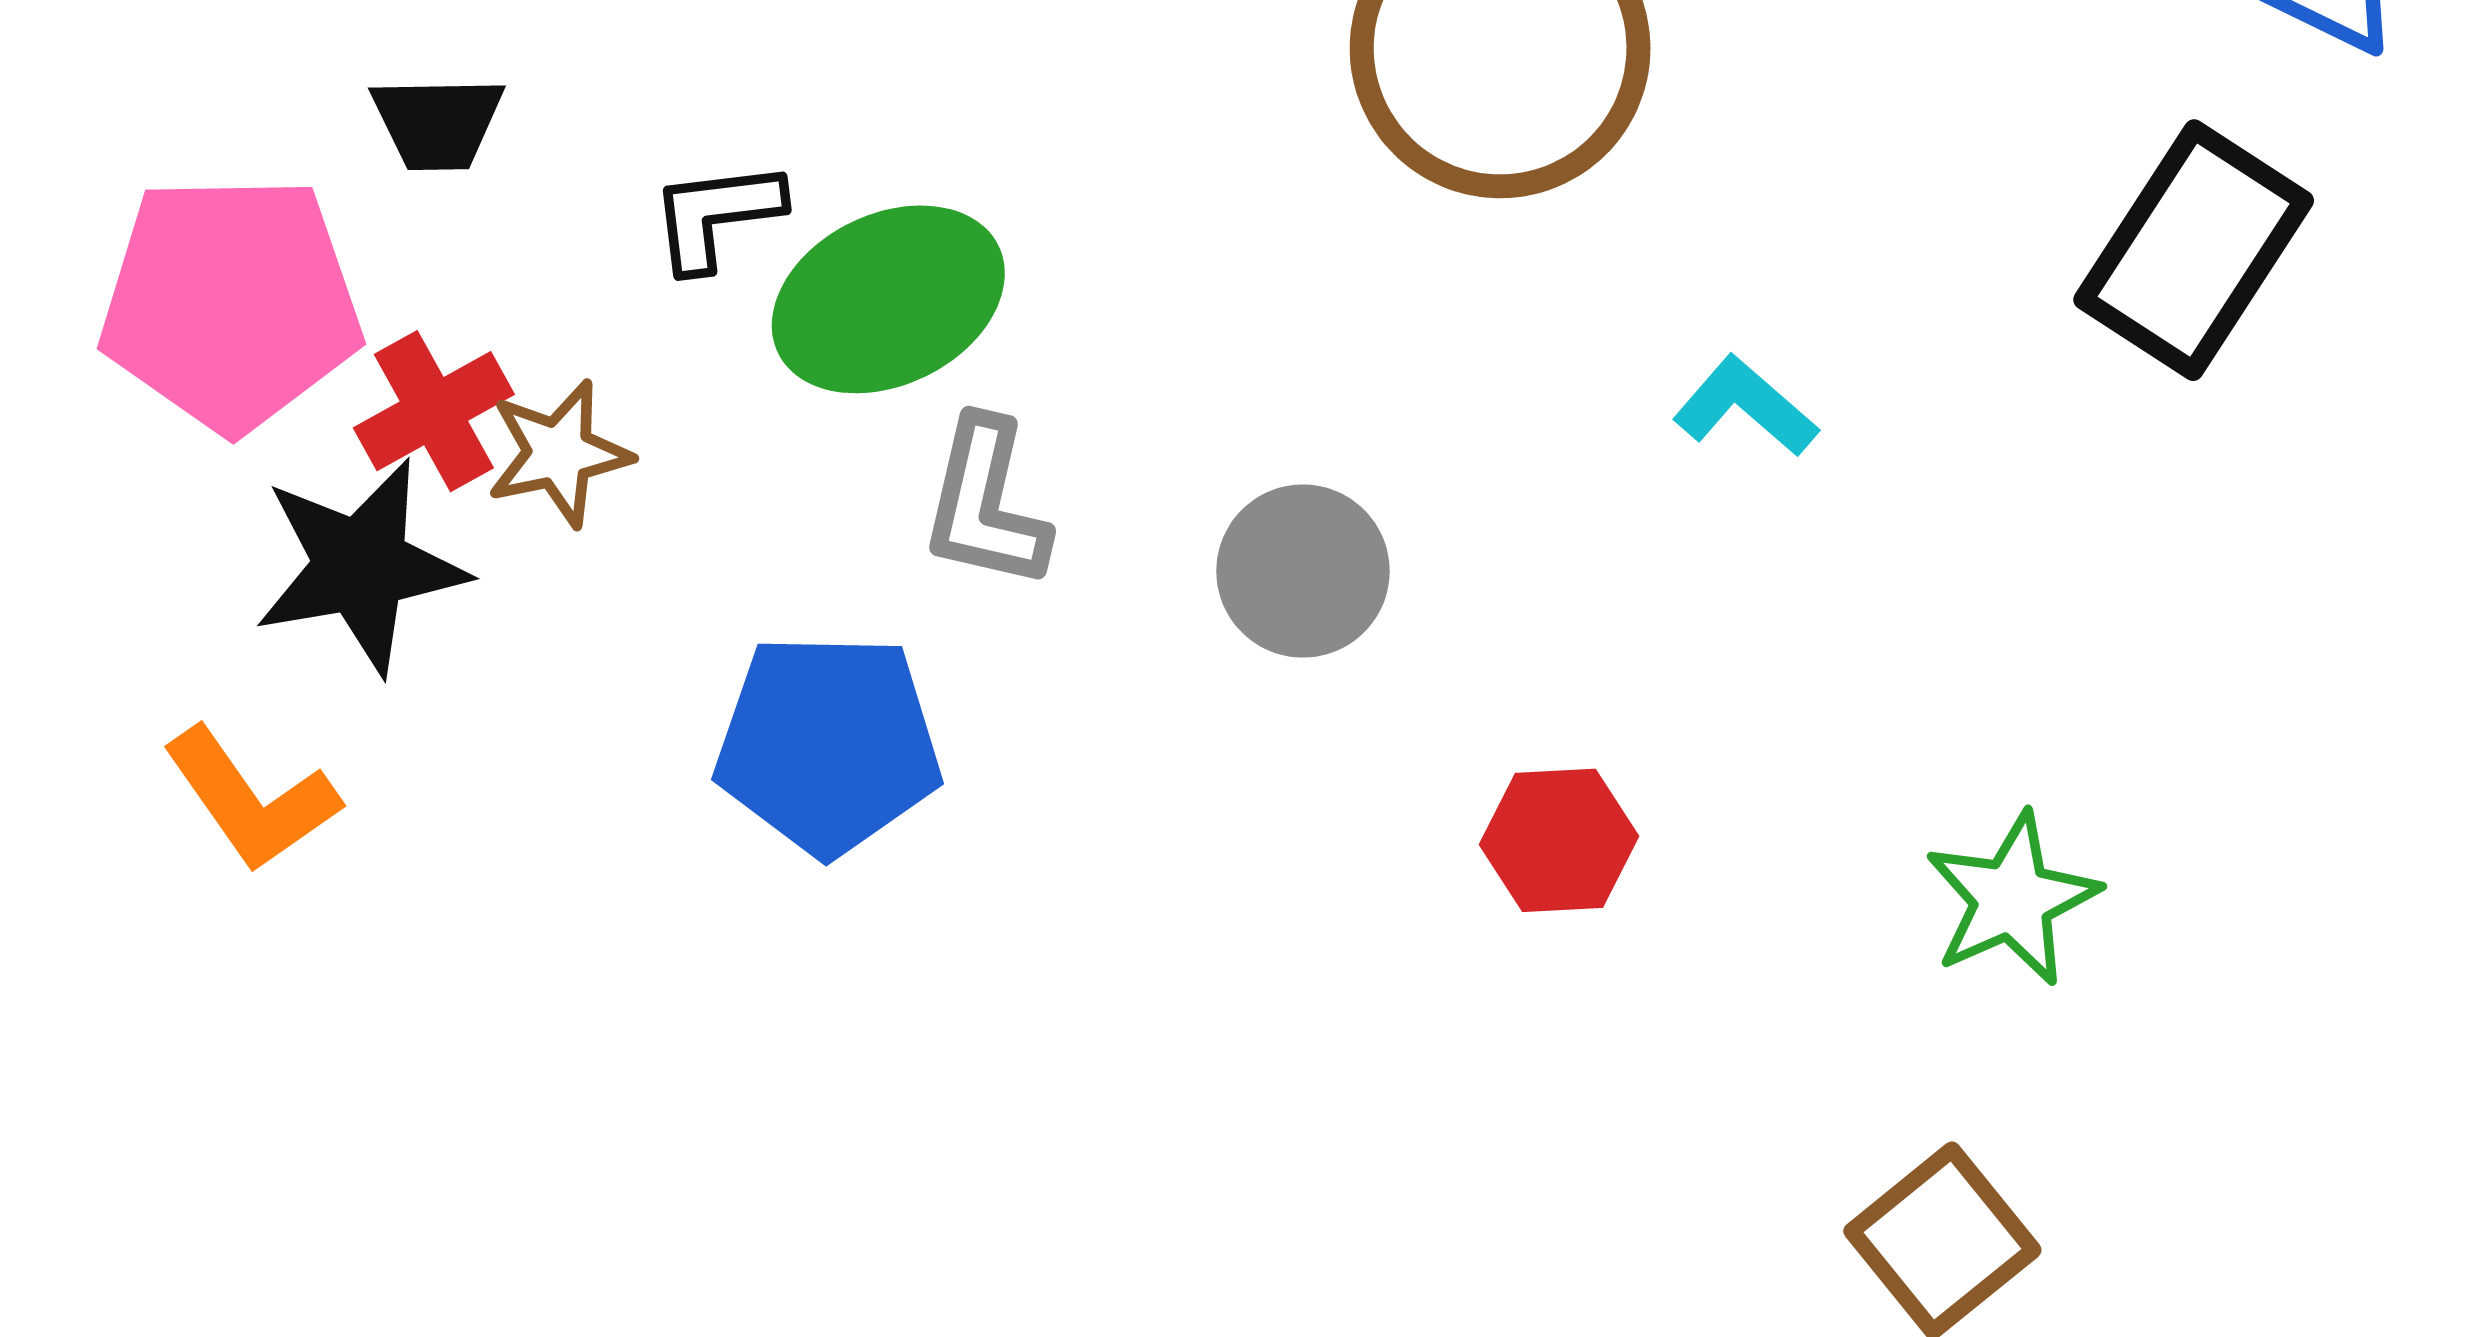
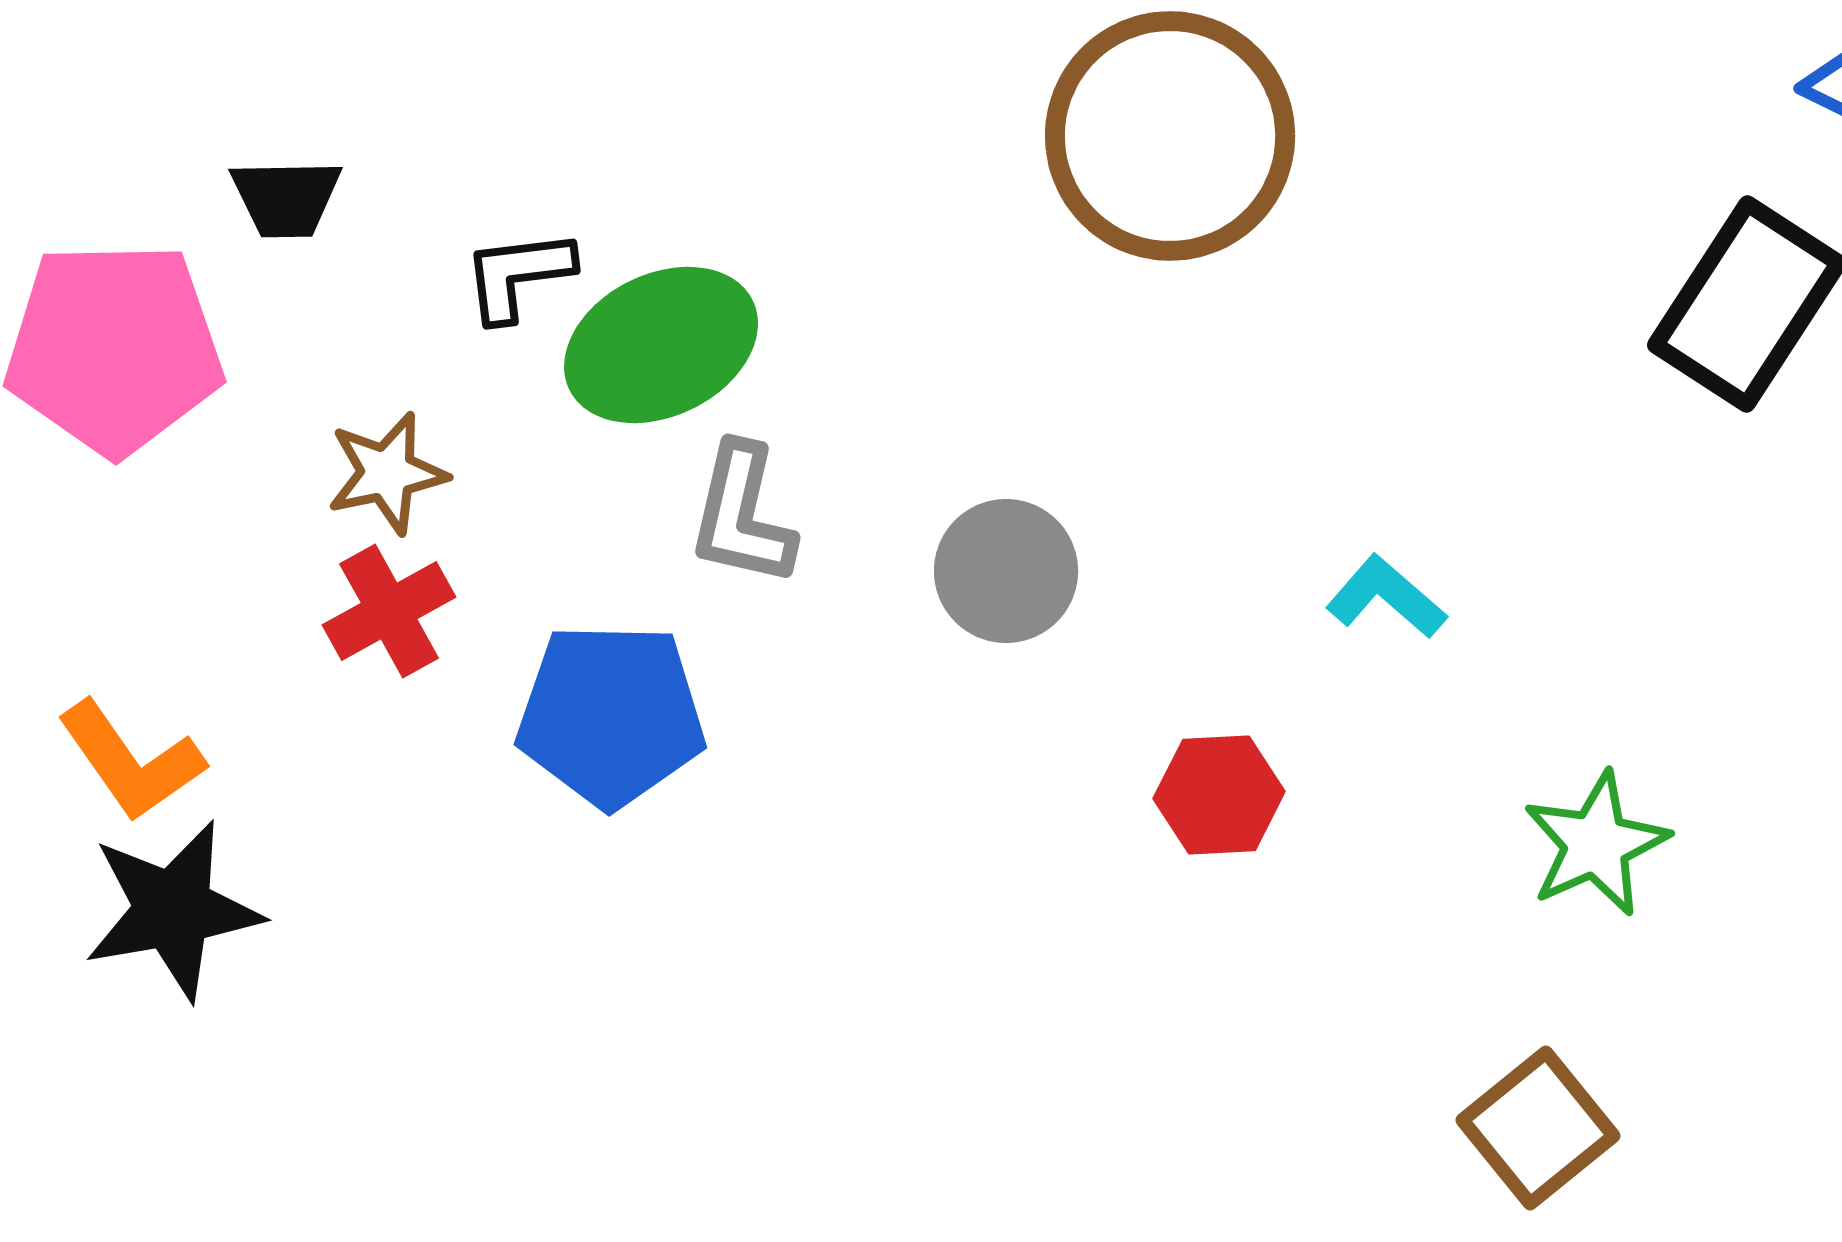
cyan L-shape: (1745, 406) -> (1386, 597), moved
red cross: (434, 411) -> (389, 611), moved
black star: (361, 566) -> (173, 910), moved

